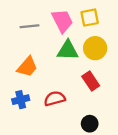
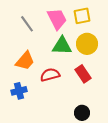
gray line: (29, 26) -> (27, 24), turned 60
red semicircle: (55, 99) -> (50, 75), moved

